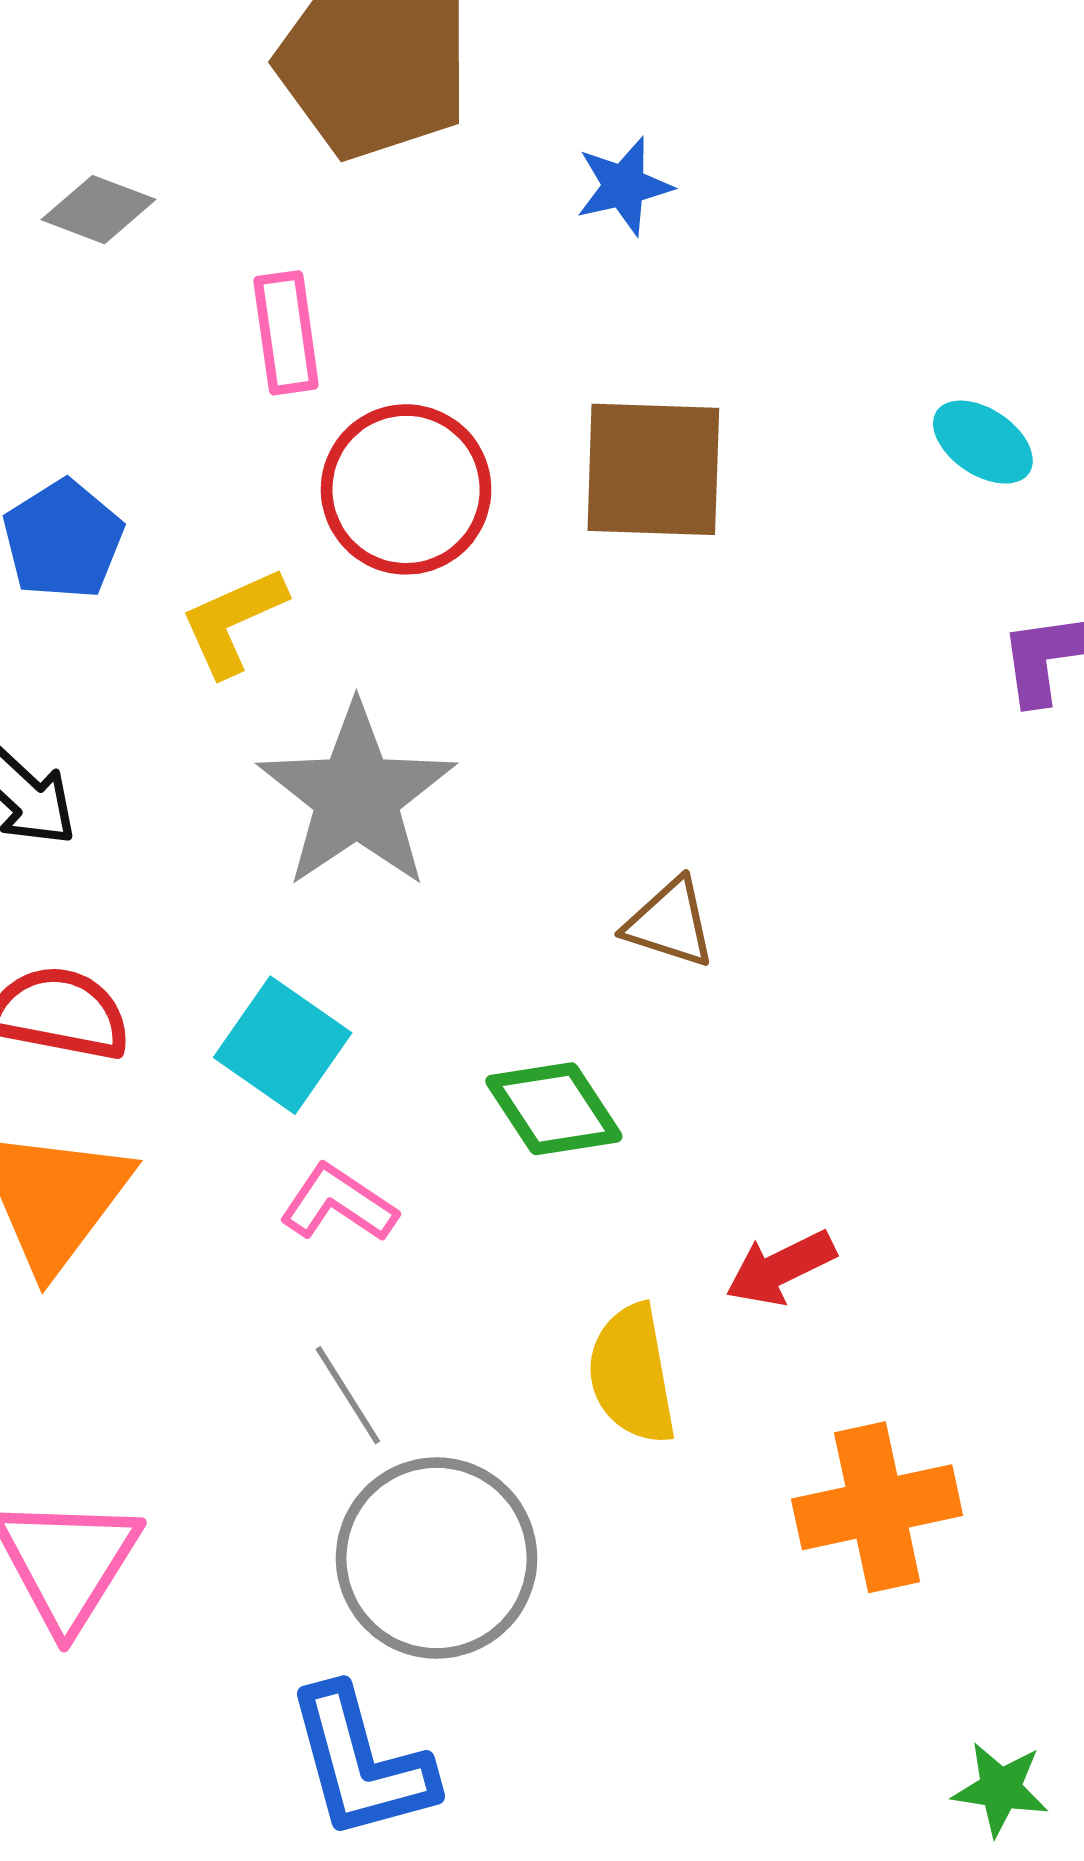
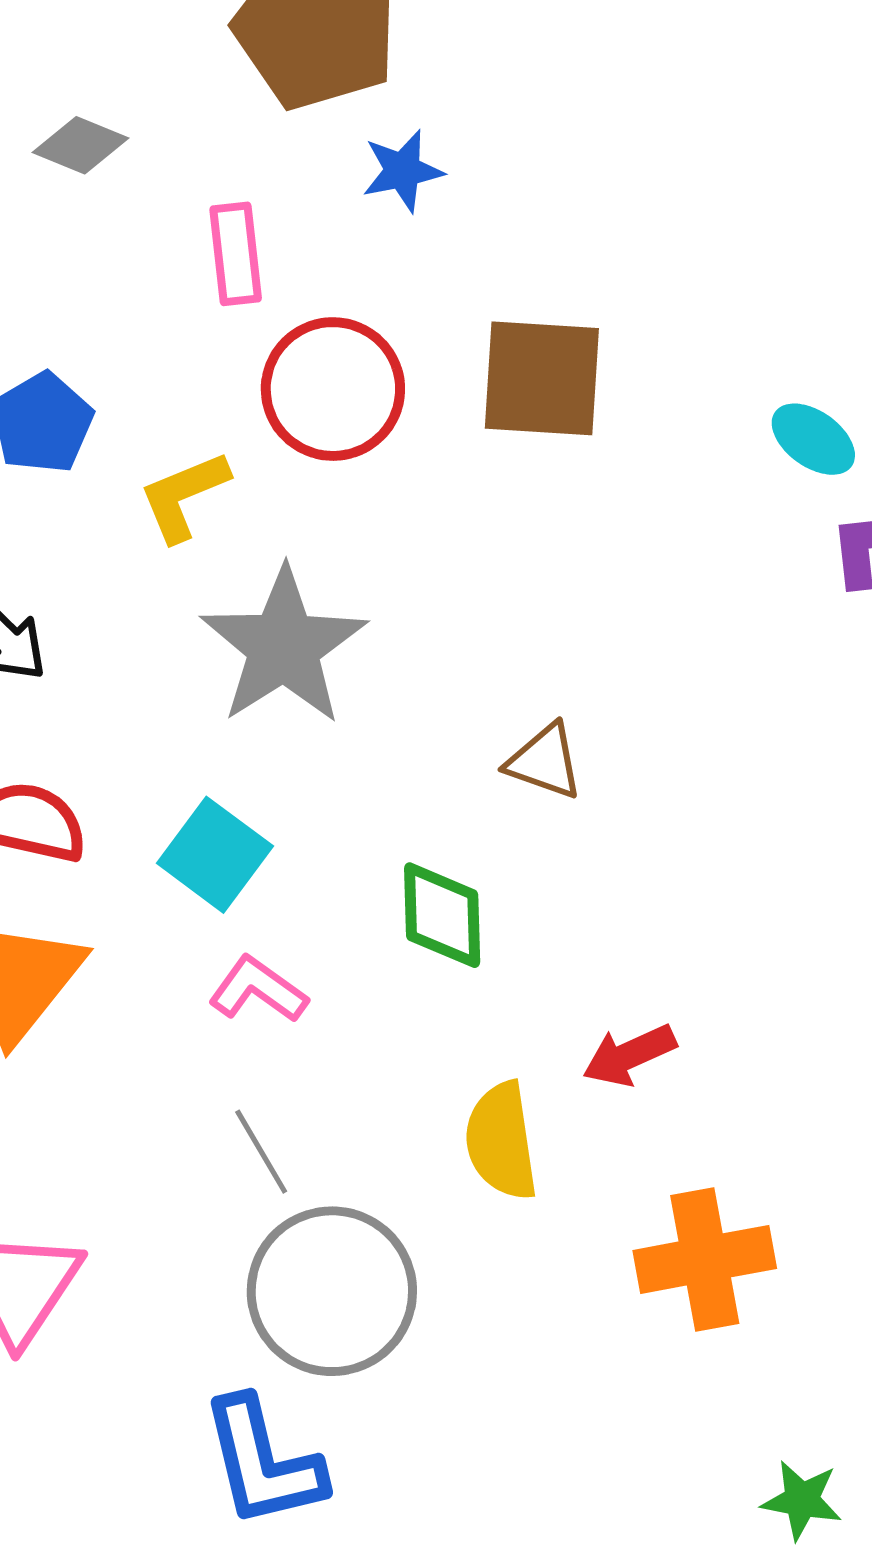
blue star: (624, 186) -> (403, 171), moved
cyan ellipse: (983, 442) -> (813, 439), moved
green diamond: (554, 1109) -> (442, 915), turned 30

